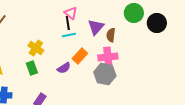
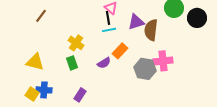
purple triangle: (96, 27) -> (136, 22), turned 30
brown semicircle: (111, 35) -> (151, 30), size x1.5
pink cross: (108, 57) -> (163, 61), moved

